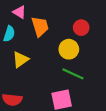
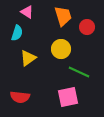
orange trapezoid: (40, 27) -> (63, 16), moved
yellow circle: (69, 49) -> (61, 49), moved

